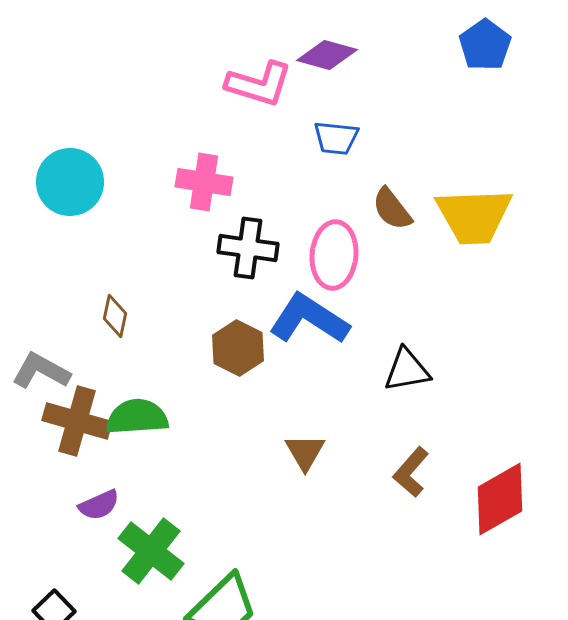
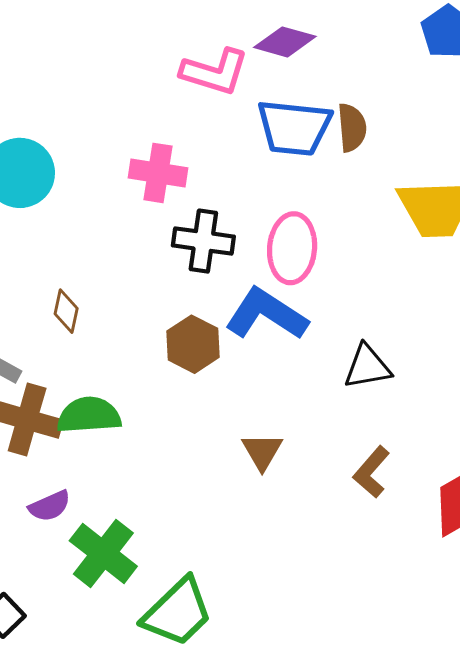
blue trapezoid: (336, 138) -> (294, 128), size x1.6
brown semicircle: (392, 209) -> (352, 128), moved, turned -147

